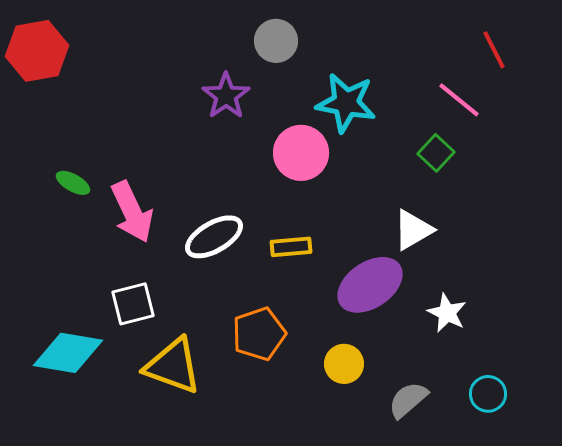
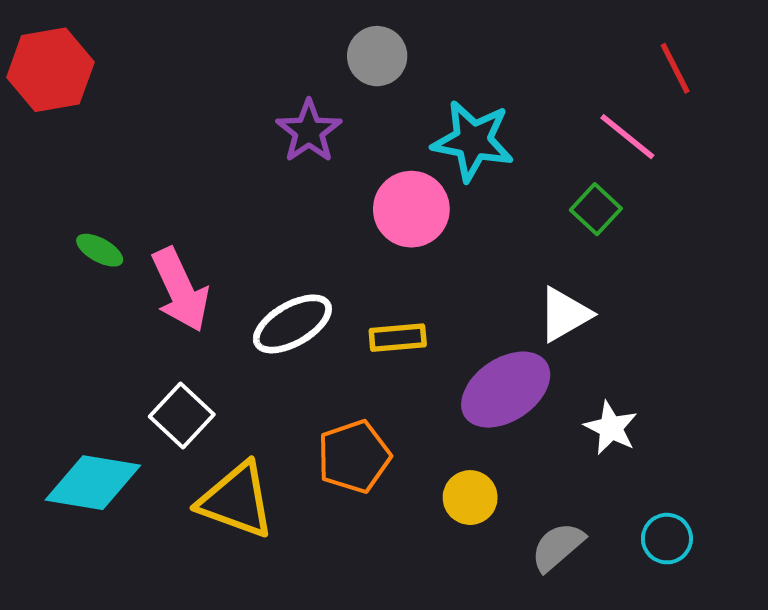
white square: (133, 304) -> (182, 416), turned -33

